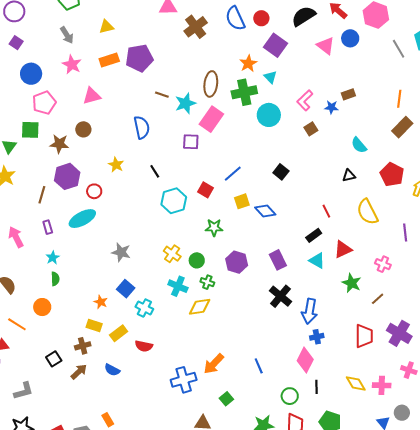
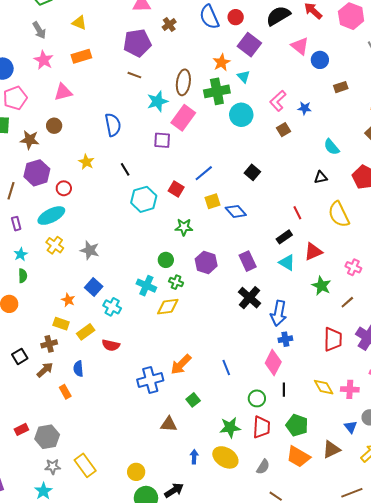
yellow triangle: (106, 27) -> (79, 23), turned 35
brown cross: (196, 27) -> (169, 24), size x0.6
blue circle: (350, 38) -> (320, 60), moved
purple pentagon: (139, 58) -> (137, 43), moved
brown rectangle: (348, 94) -> (341, 87), moved
brown line: (162, 95) -> (134, 75), moved
yellow cross: (172, 254) -> (55, 245), moved
blue semicircle: (112, 370) -> (78, 369), turned 56
orange rectangle: (108, 420) -> (65, 392), moved

